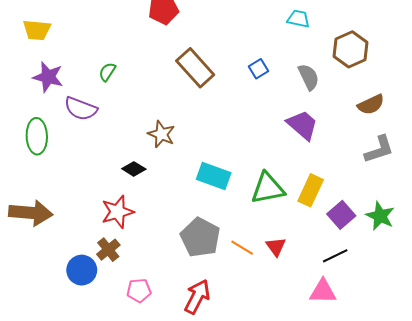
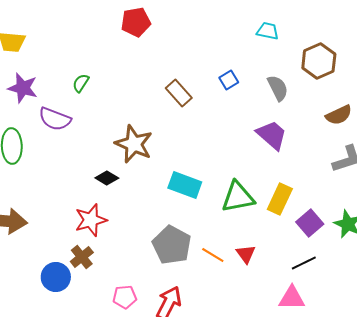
brown rectangle: (195, 68) -> (179, 93), moved, size x0.7
brown star: (161, 134) -> (134, 144), size x1.4
pink pentagon: (139, 291) -> (125, 297), moved

